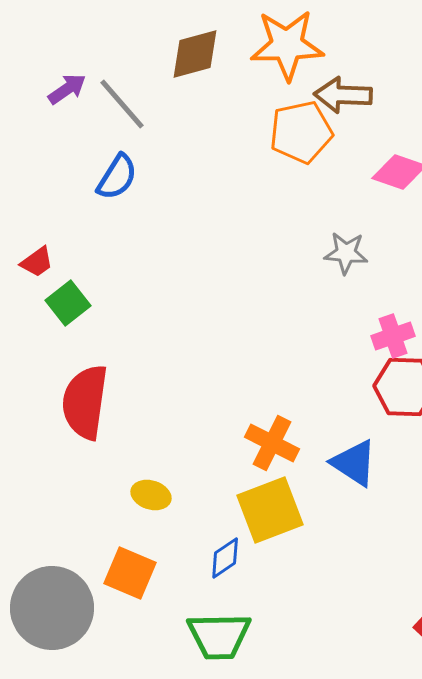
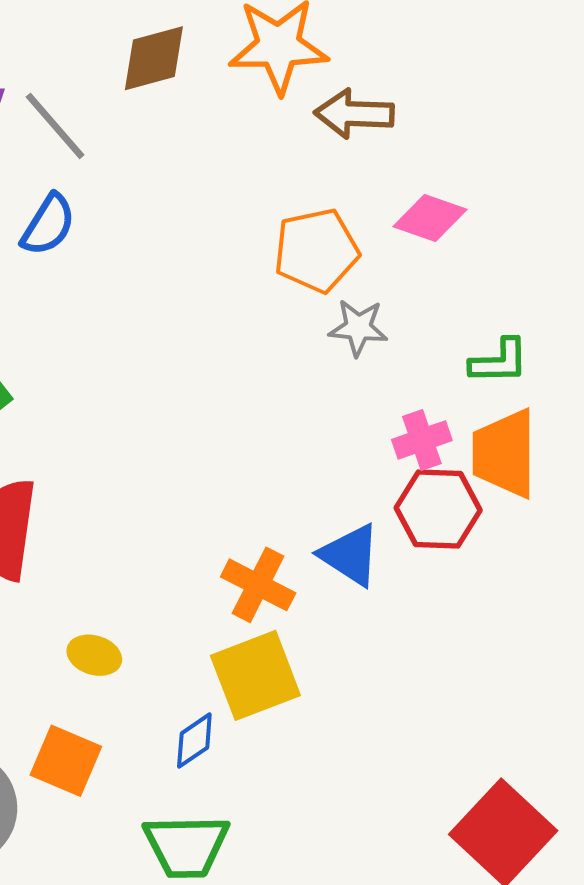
orange pentagon: (301, 132) -> (316, 250), moved
blue triangle: (354, 463) -> (350, 555), moved

